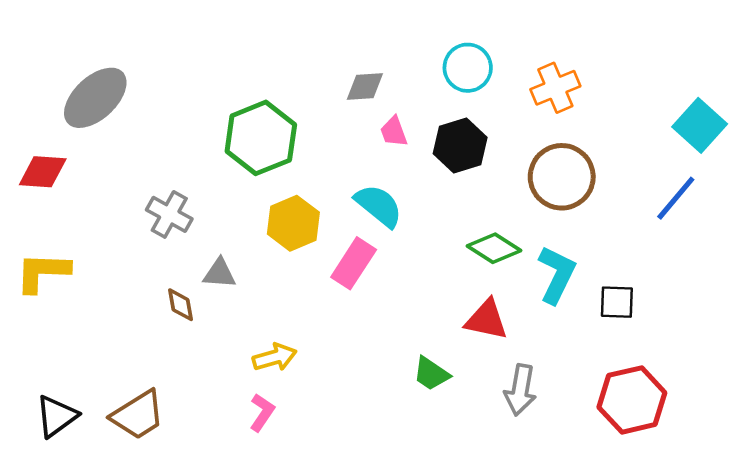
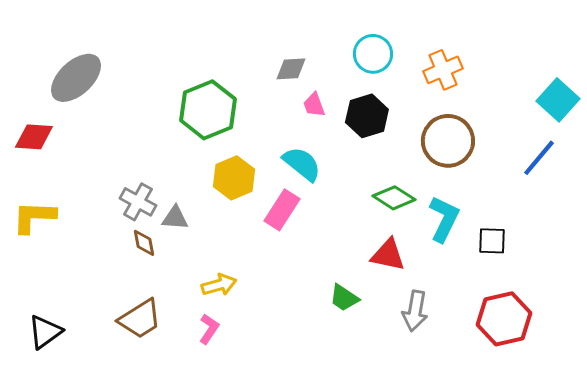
gray cross: (169, 214) -> (138, 202), moved
brown trapezoid: (138, 415) -> (140, 319), moved

